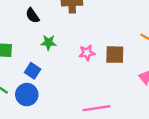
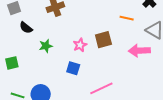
blue square: (33, 71) -> (73, 68), moved

